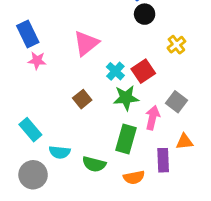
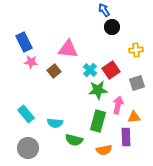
pink triangle: (86, 43) -> (68, 49), turned 45
yellow cross: (176, 45) -> (136, 50), turned 32
brown square: (82, 99) -> (54, 71), moved
gray square: (176, 102) -> (137, 83), moved, turned 35
orange triangle: (184, 142) -> (134, 117), moved
cyan semicircle: (60, 152) -> (55, 123), moved

